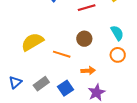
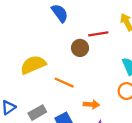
brown circle: (84, 39) -> (80, 48), moved

